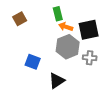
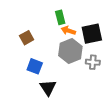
brown square: (20, 19) -> (27, 38), moved
black triangle: (57, 81) -> (48, 88), moved, turned -30

